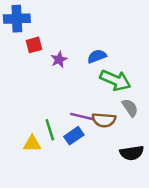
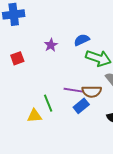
red square: (34, 45) -> (17, 58), moved
blue rectangle: (74, 136) -> (81, 106), moved

